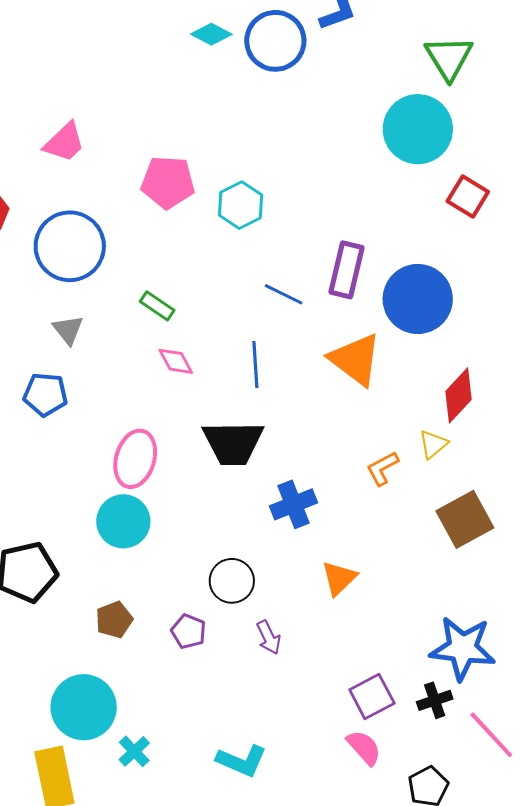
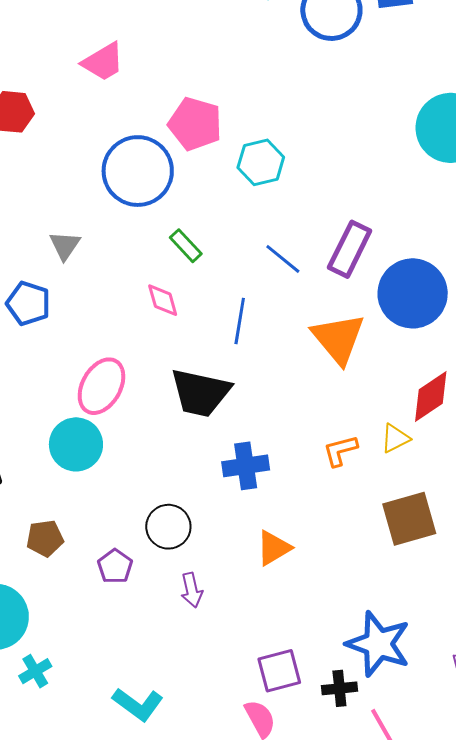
blue circle: (70, 246) -> (138, 171), moved
green rectangle: (157, 306) -> (186, 246), moved

